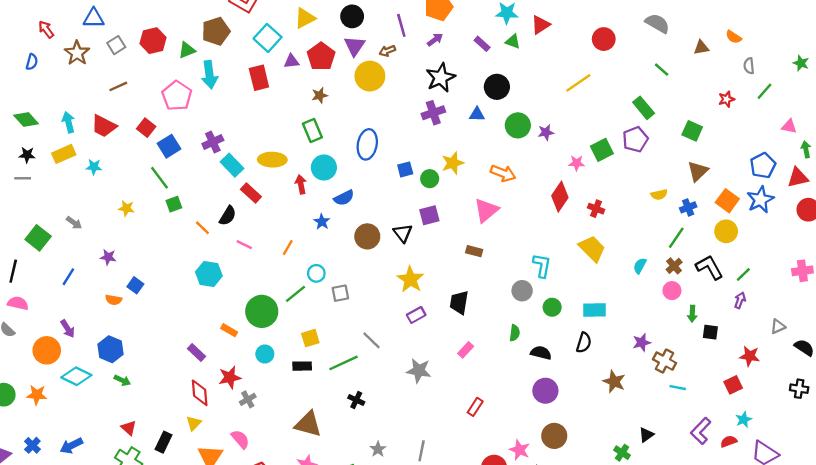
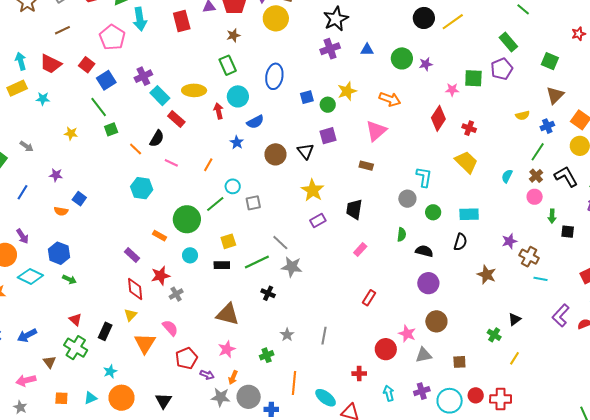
black circle: (497, 87) -> (424, 18), moved
green square: (602, 150) -> (473, 78), turned 30
gray star: (419, 371) -> (292, 267), moved

